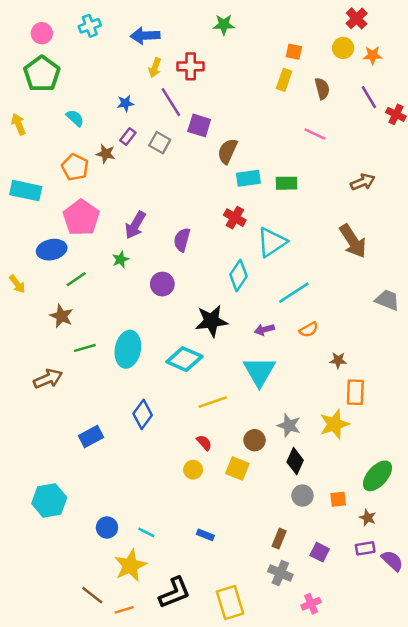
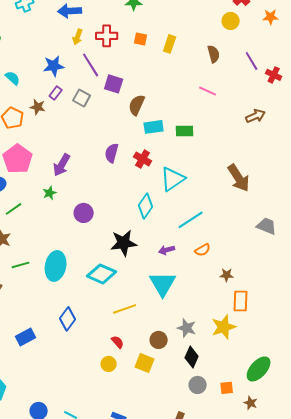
orange square: (294, 52) -> (141, 39), moved
orange star: (373, 55) -> (271, 17), moved
yellow rectangle: (284, 80) -> (170, 44), moved
blue star: (125, 103) -> (54, 66), size x1.5
brown arrow: (363, 182) -> (256, 116), moved
purple semicircle: (182, 240) -> (112, 153), moved

